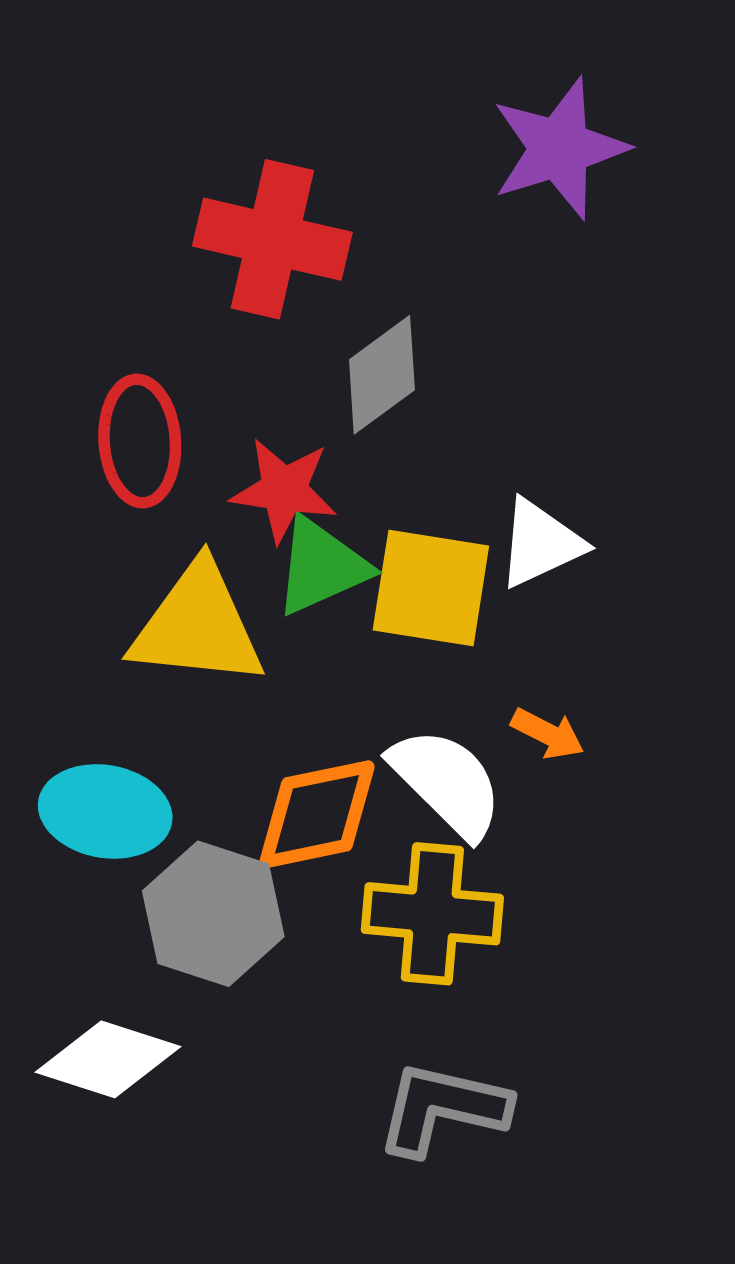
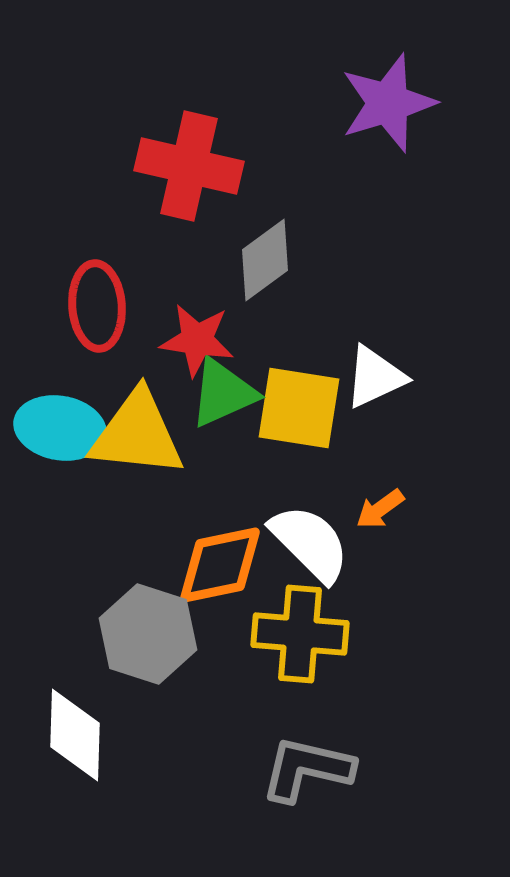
orange arrow: (548, 734) -> (380, 509), turned 117
cyan ellipse: (105, 811) -> (60, 428), moved
white diamond: (108, 1059) -> (75, 735), turned 74

